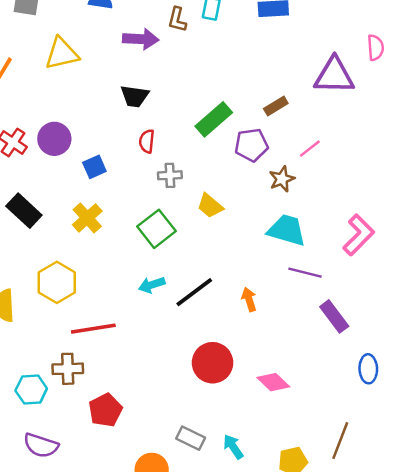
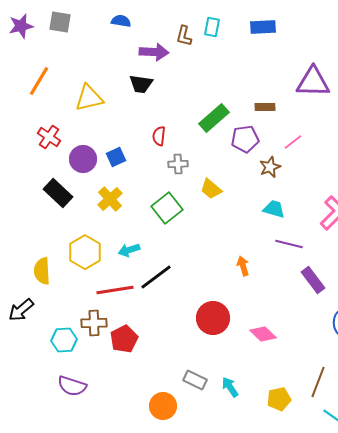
yellow triangle: (62, 54) -> (89, 98), moved
black trapezoid: (135, 96) -> (141, 84), moved
brown rectangle: (276, 106) -> (265, 107), turned 30
purple circle: (54, 139) -> (83, 159), moved
cyan trapezoid: (287, 230) -> (274, 209), size x0.7
cyan arrow: (152, 285) -> (129, 250), moved
black line: (194, 292) -> (156, 277), moved
red pentagon: (105, 410) -> (124, 339), moved

